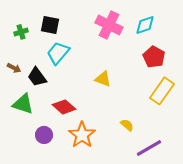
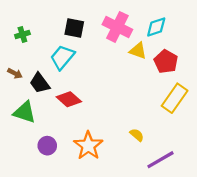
black square: (50, 25) -> (74, 28), moved
yellow triangle: (103, 79) -> (138, 51), moved
red diamond: (64, 107) -> (69, 99), moved

